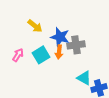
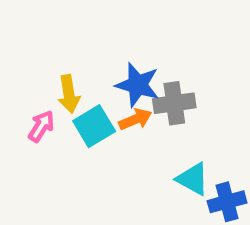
yellow arrow: (35, 26) -> (69, 94), moved, turned 42
orange arrow: (59, 52) -> (135, 119), turned -120

